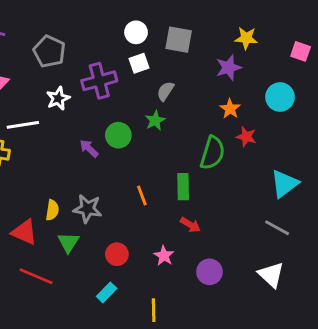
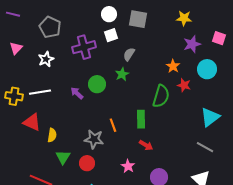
pink square: (301, 51) -> (219, 38), moved
purple star: (229, 68) -> (192, 44), moved
cyan circle: (280, 97) -> (207, 69), moved
white star: (58, 98) -> (46, 59), moved
white line: (23, 125) -> (40, 92), moved
gray star: (88, 209) -> (94, 139), moved
red triangle: (24, 232) -> (32, 122), moved
red circle: (117, 254) -> (87, 163), moved

